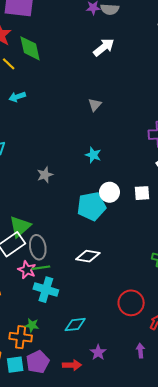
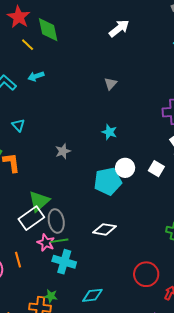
white square: (142, 193) -> (156, 169), turned 35

